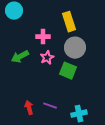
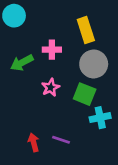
green arrow: (20, 57) -> (22, 63), moved
pink star: (47, 58) -> (51, 88), moved
cyan cross: (79, 114) -> (100, 118), moved

